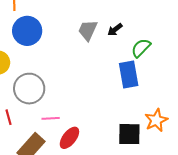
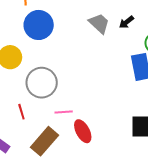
gray trapezoid: (88, 30) -> (99, 23), turned 110
red ellipse: (69, 138) -> (83, 131), turned -65

